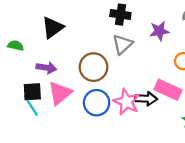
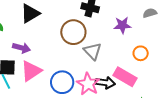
gray triangle: (122, 44) -> (93, 51), moved, turned -36
brown circle: (93, 67) -> (73, 32), moved

